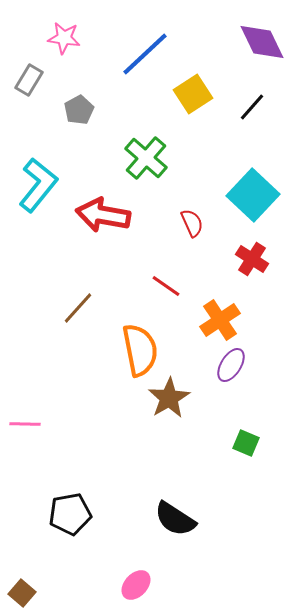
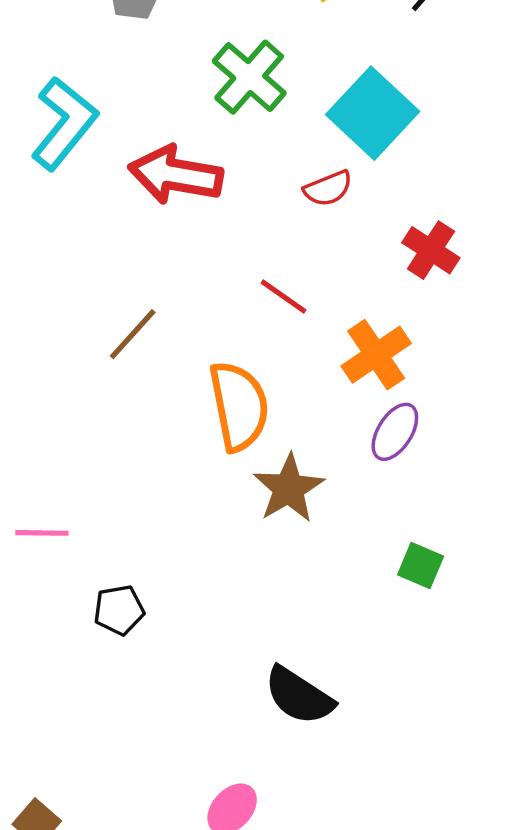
cyan square: (253, 195) -> (373, 113), moved
red semicircle: (192, 223) -> (328, 188), turned 92
black pentagon: (70, 514) -> (119, 610), moved, size x0.7

